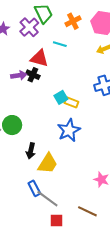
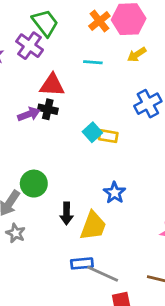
orange cross: (73, 21) -> (99, 21), moved
cyan line: (60, 44) -> (93, 62), moved
blue star: (69, 130) -> (115, 193), moved, size x0.7
blue rectangle: (34, 188) -> (82, 263), turned -56

